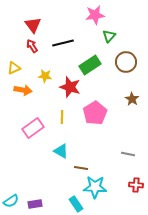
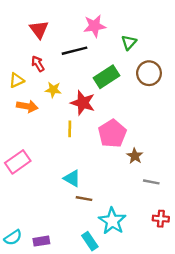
pink star: (95, 15) -> (95, 26), moved
red arrow: (32, 46) -> (38, 64), moved
brown star: (132, 99) -> (135, 156), moved
yellow line: (62, 117) -> (70, 129), moved
pink rectangle: (33, 128) -> (18, 162), moved
brown line: (81, 168) -> (84, 199), moved
cyan star: (95, 187) -> (112, 221), turned 30

